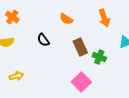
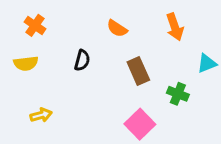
black semicircle: (43, 40) -> (82, 60), turned -128
green cross: (99, 57) -> (178, 94), moved

